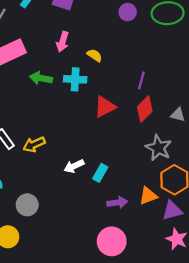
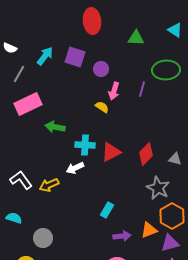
purple circle: (128, 12) -> (101, 69), moved
pink arrow: (63, 42) -> (114, 91), moved
cyan cross: (75, 79) -> (85, 145), moved
purple line: (141, 80) -> (142, 89), moved
white arrow: (74, 166) -> (75, 168), moved

